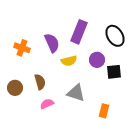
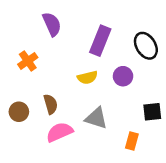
purple semicircle: (52, 43) -> (52, 24), moved
orange cross: (22, 48) -> (28, 61), turned 35
black square: (114, 72) -> (152, 112), moved
pink semicircle: (47, 104) -> (60, 132), size x1.5

